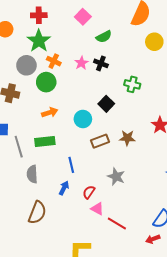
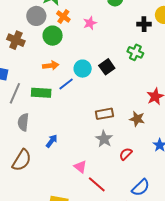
black cross: (101, 63) -> (144, 24), moved, turned -32
cyan circle: (83, 119) -> (83, 69), moved
brown star: (127, 138) -> (137, 119), moved
brown rectangle: (100, 141) -> (104, 114), moved
gray line: (19, 147) -> (15, 93), turned 30
blue line: (71, 165) -> (66, 84), moved, turned 56
red semicircle: (89, 192) -> (126, 154), moved

